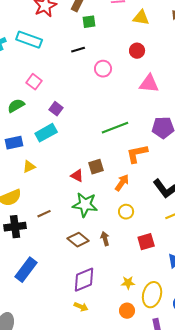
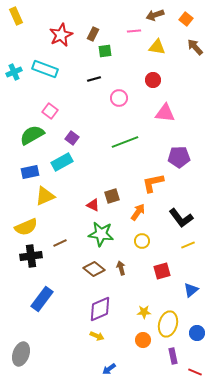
green semicircle: (16, 106) -> (32, 135), size x1.4
green line: (115, 128) -> (125, 142), moved
yellow triangle: (29, 167) -> (45, 196), size x1.5

